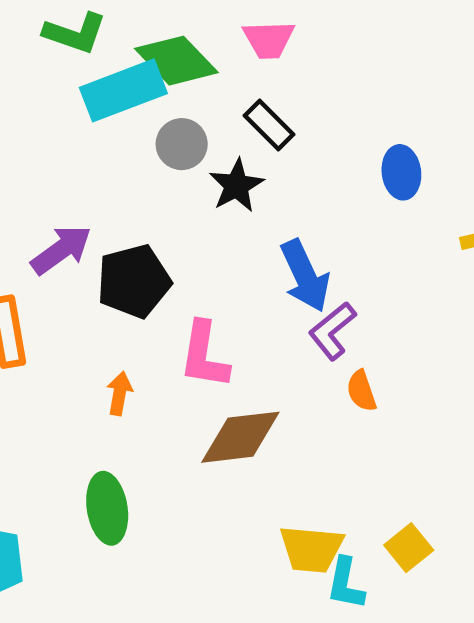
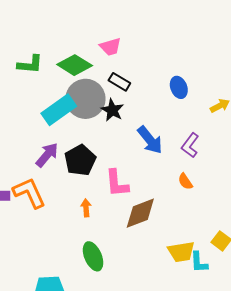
cyan rectangle: (123, 90) -> (59, 110), moved
gray circle: (182, 144) -> (85, 99), size x1.8
purple L-shape: (332, 331) -> (190, 145), moved

